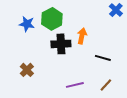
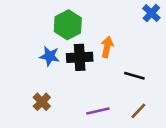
blue star: (27, 24) -> (50, 56), moved
brown cross: (27, 70) -> (42, 102), moved

